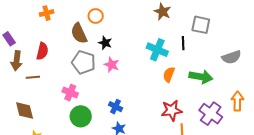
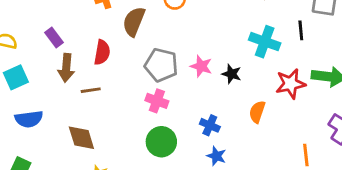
brown semicircle: (79, 33) -> (134, 22), moved, turned 50
black star: (105, 43) -> (232, 74), moved
orange semicircle: (169, 74) -> (257, 112), moved
pink cross: (70, 93) -> (157, 101), moved
red star: (172, 110) -> (291, 84), moved

